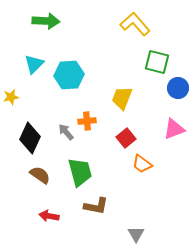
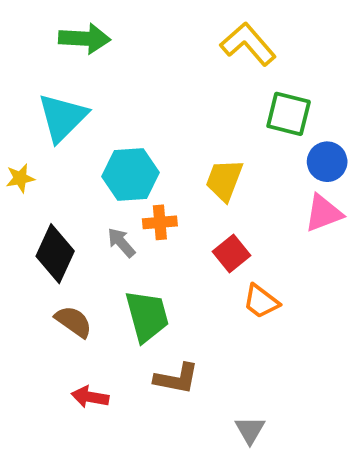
cyan triangle: (34, 64) -> (62, 118), size x1.4
cyan hexagon: (69, 75) -> (130, 175), moved
pink triangle: (174, 129) -> (323, 213), moved

